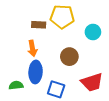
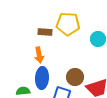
brown circle: (69, 57) -> (75, 77), moved

